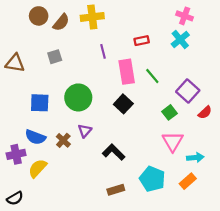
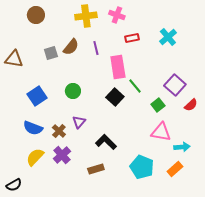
pink cross: (185, 16) -> (117, 15), moved
brown semicircle: (61, 22) -> (71, 47), moved
green line: (152, 76) -> (135, 86), moved
green circle: (78, 97) -> (73, 91), size x0.6
blue square: (40, 103) -> (37, 96), turned -36
pink triangle: (173, 141) -> (161, 132), turned -50
purple cross: (16, 154) -> (62, 155), moved, turned -30
brown rectangle: (116, 190) -> (96, 169), moved

